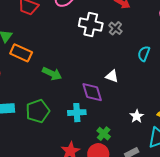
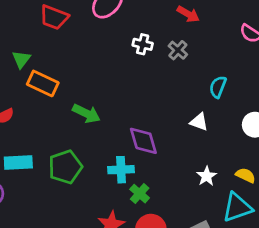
white cross: (91, 25) -> (143, 44), size x0.6
white triangle: (112, 76) -> (199, 122), moved
green cross: (104, 134) -> (140, 194), moved

